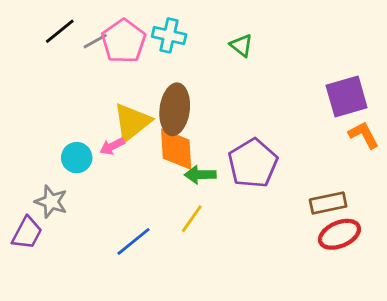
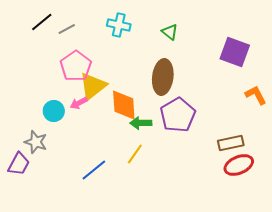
pink pentagon: (124, 41) -> (76, 66), moved
purple square: (347, 97) -> (235, 52), moved, turned 36
brown ellipse: (175, 109) -> (163, 77), moved

